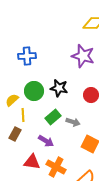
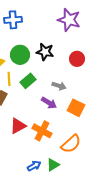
green rectangle: (53, 117) -> (28, 81), moved
purple arrow: (46, 141) -> (49, 103), moved
red triangle: (32, 162) -> (18, 126), turned -36

